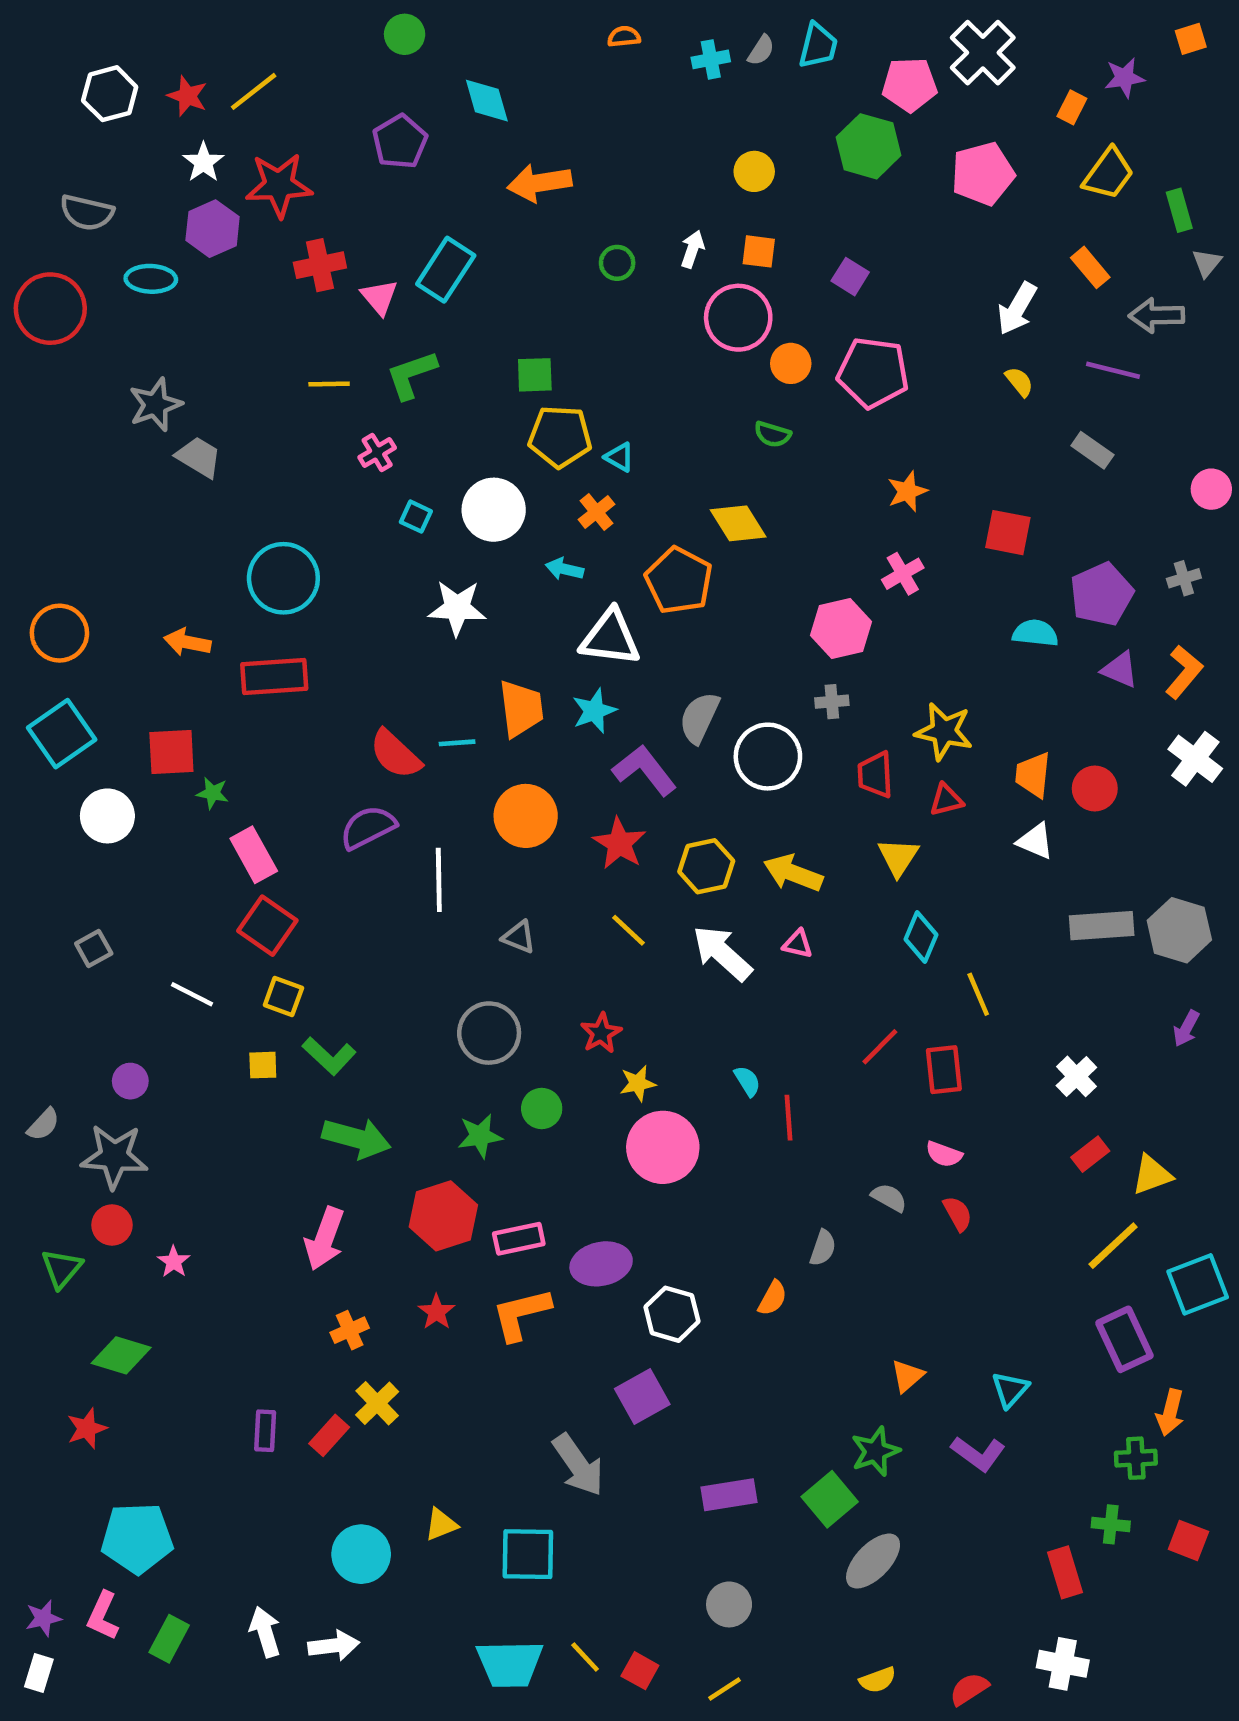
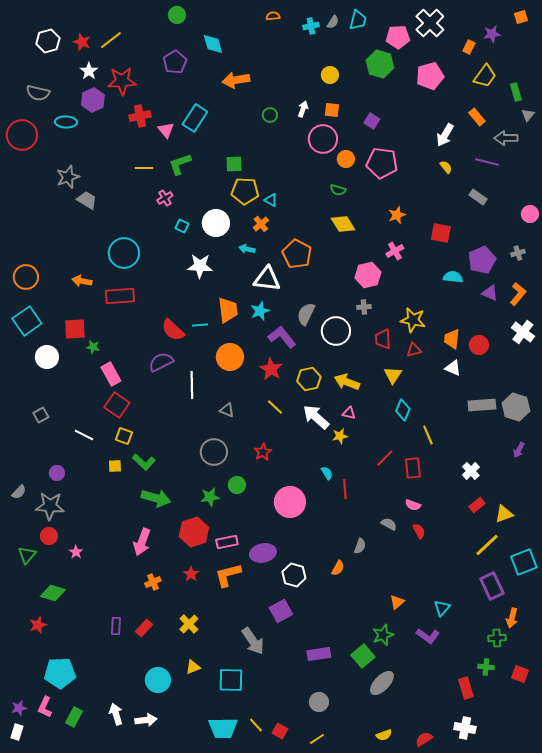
yellow diamond: (738, 523) -> (343, 224), moved
yellow star: (638, 1083) -> (340, 436), moved
yellow cross: (377, 1403) -> (189, 624), moved

